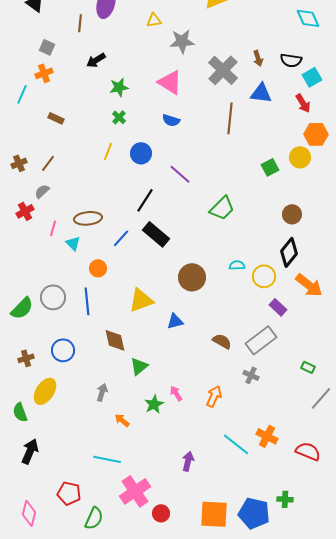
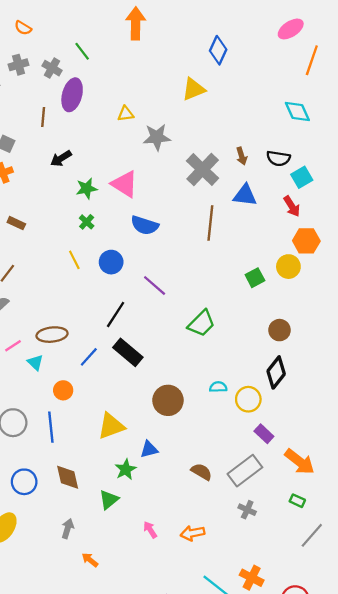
pink triangle: (170, 82) -> (124, 184), moved
blue semicircle: (171, 120) -> (145, 225), size x1.4
yellow line: (108, 151) -> (74, 260), turned -48
pink line: (53, 228) -> (13, 346), turned 42
orange arrow: (309, 285) -> (300, 462), moved
brown diamond: (115, 340) -> (68, 477), moved
gray cross: (251, 375) -> (247, 510), moved
orange arrow: (214, 396) -> (193, 533), turned -125
green star: (154, 404) -> (126, 469), moved

